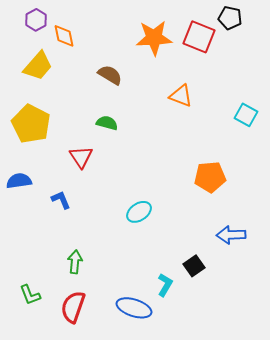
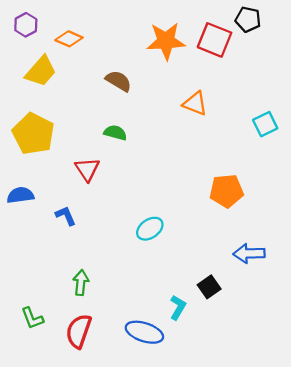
purple hexagon: (36, 20) -> (26, 25), moved
orange diamond: (64, 36) -> (69, 39), turned -55
cyan square: (246, 115) -> (265, 124), turned 35

